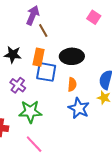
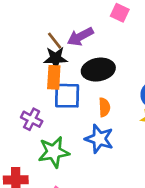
purple arrow: (33, 15) -> (80, 37), moved, turned -132
black star: (13, 55) -> (56, 58), moved
blue star: (79, 108) -> (99, 139), moved

